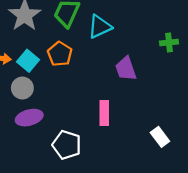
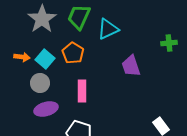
pink rectangle: (104, 113) -> (82, 91), moved

